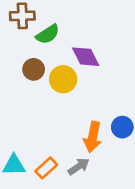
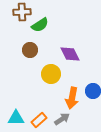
purple diamond: (86, 57) -> (70, 54), moved
yellow circle: (63, 79) -> (51, 74), moved

